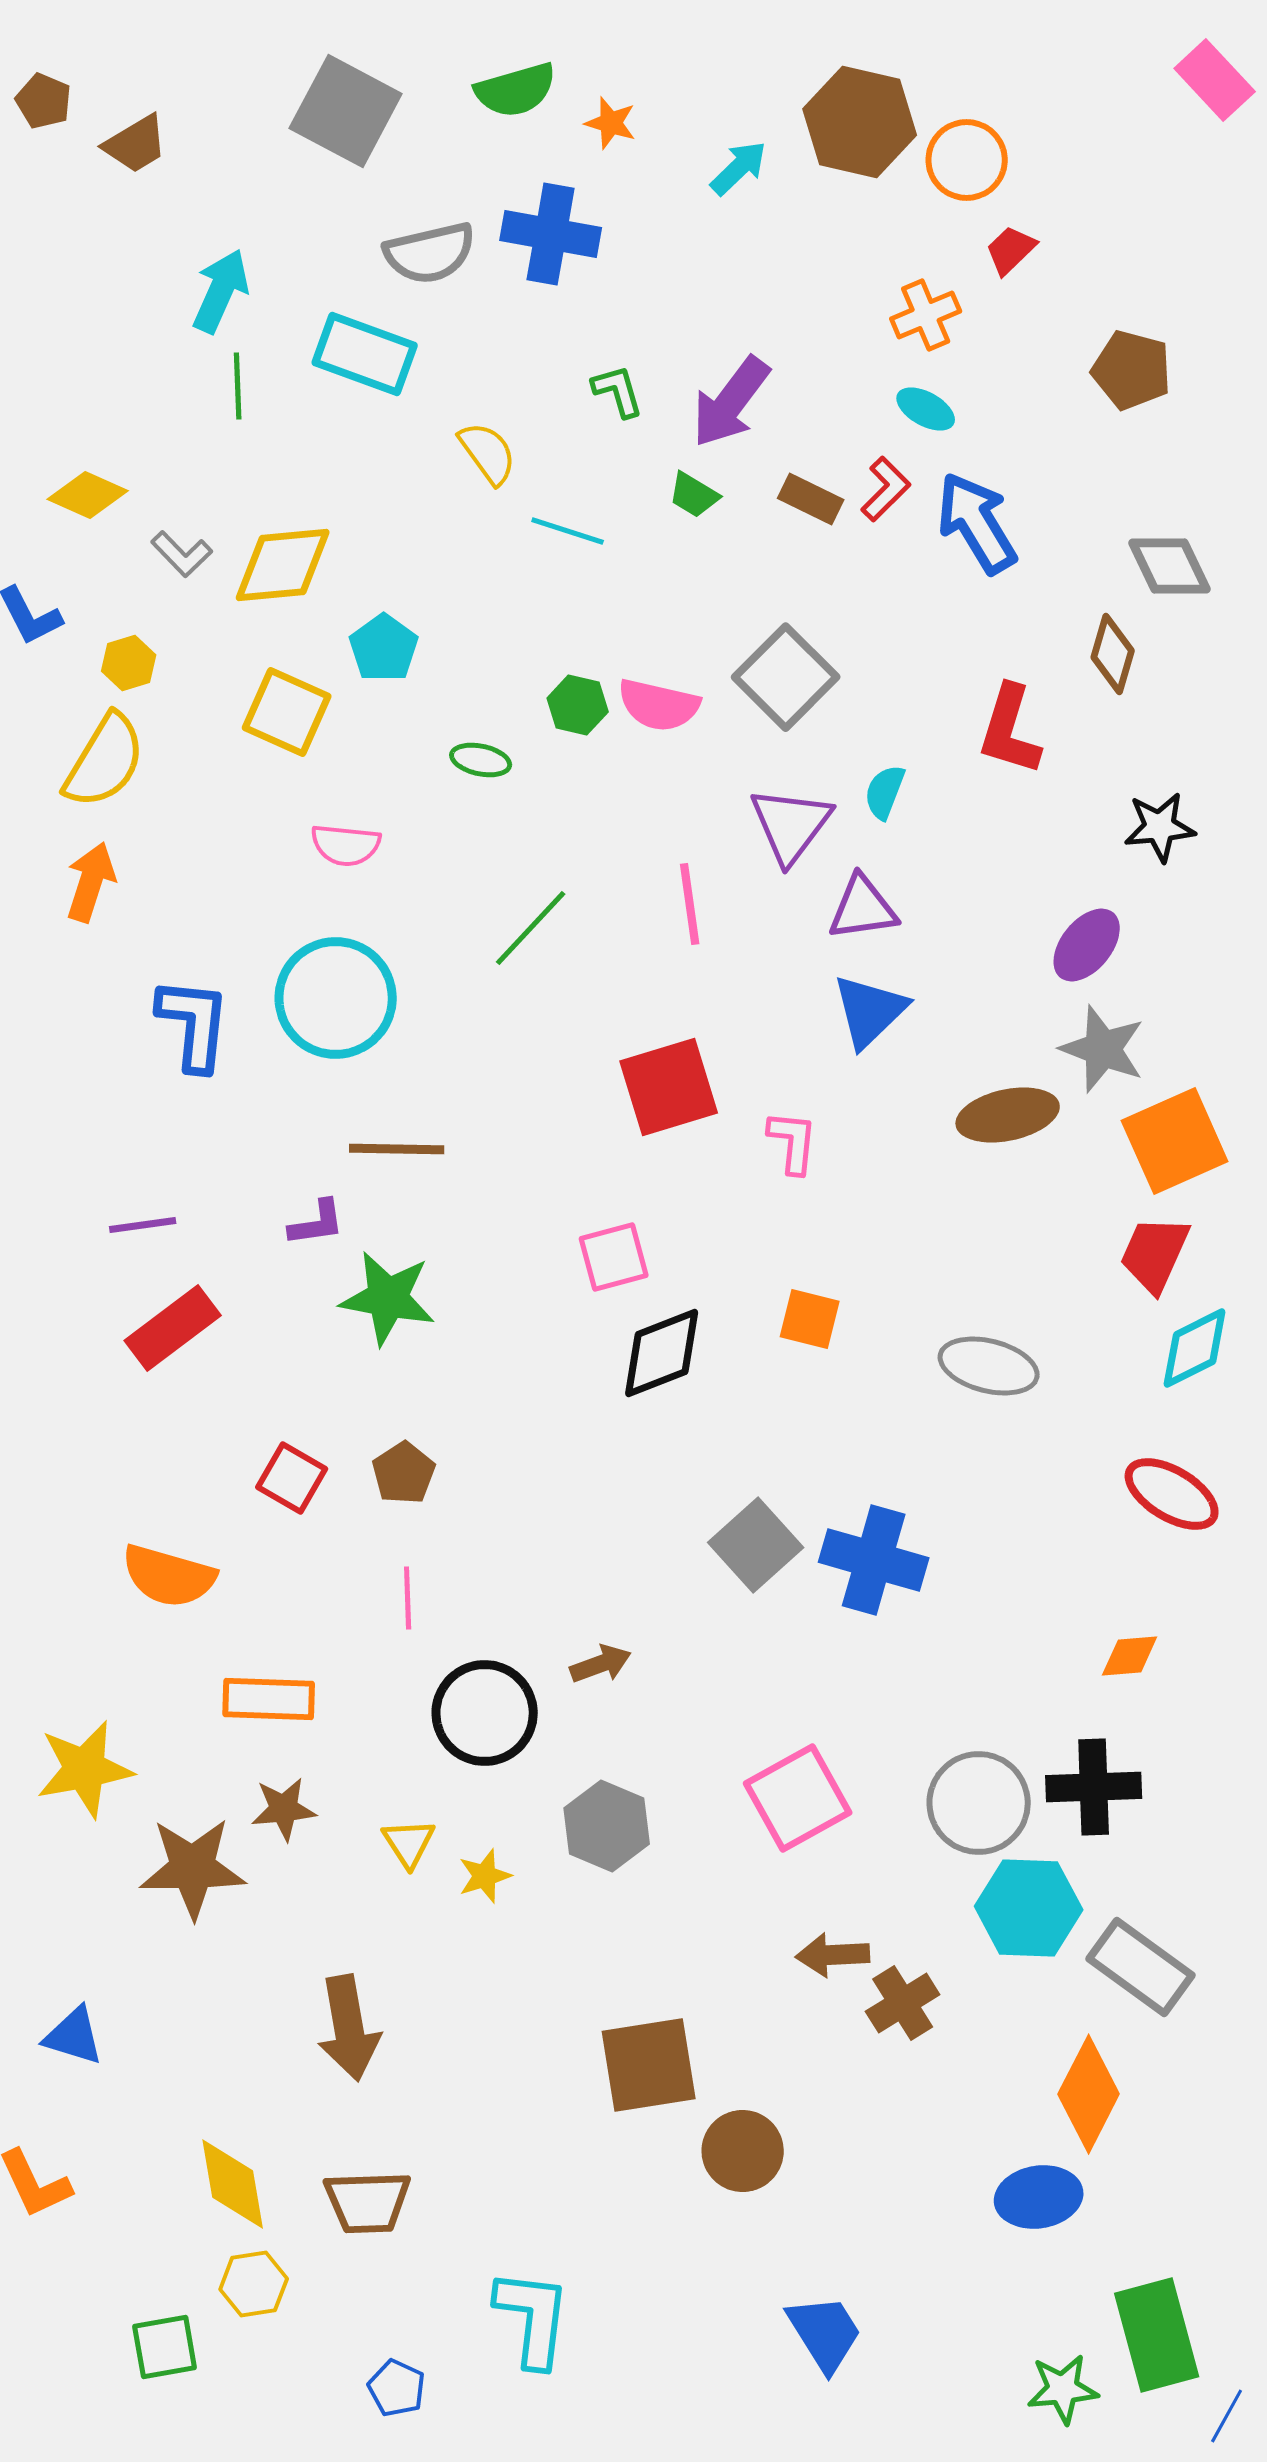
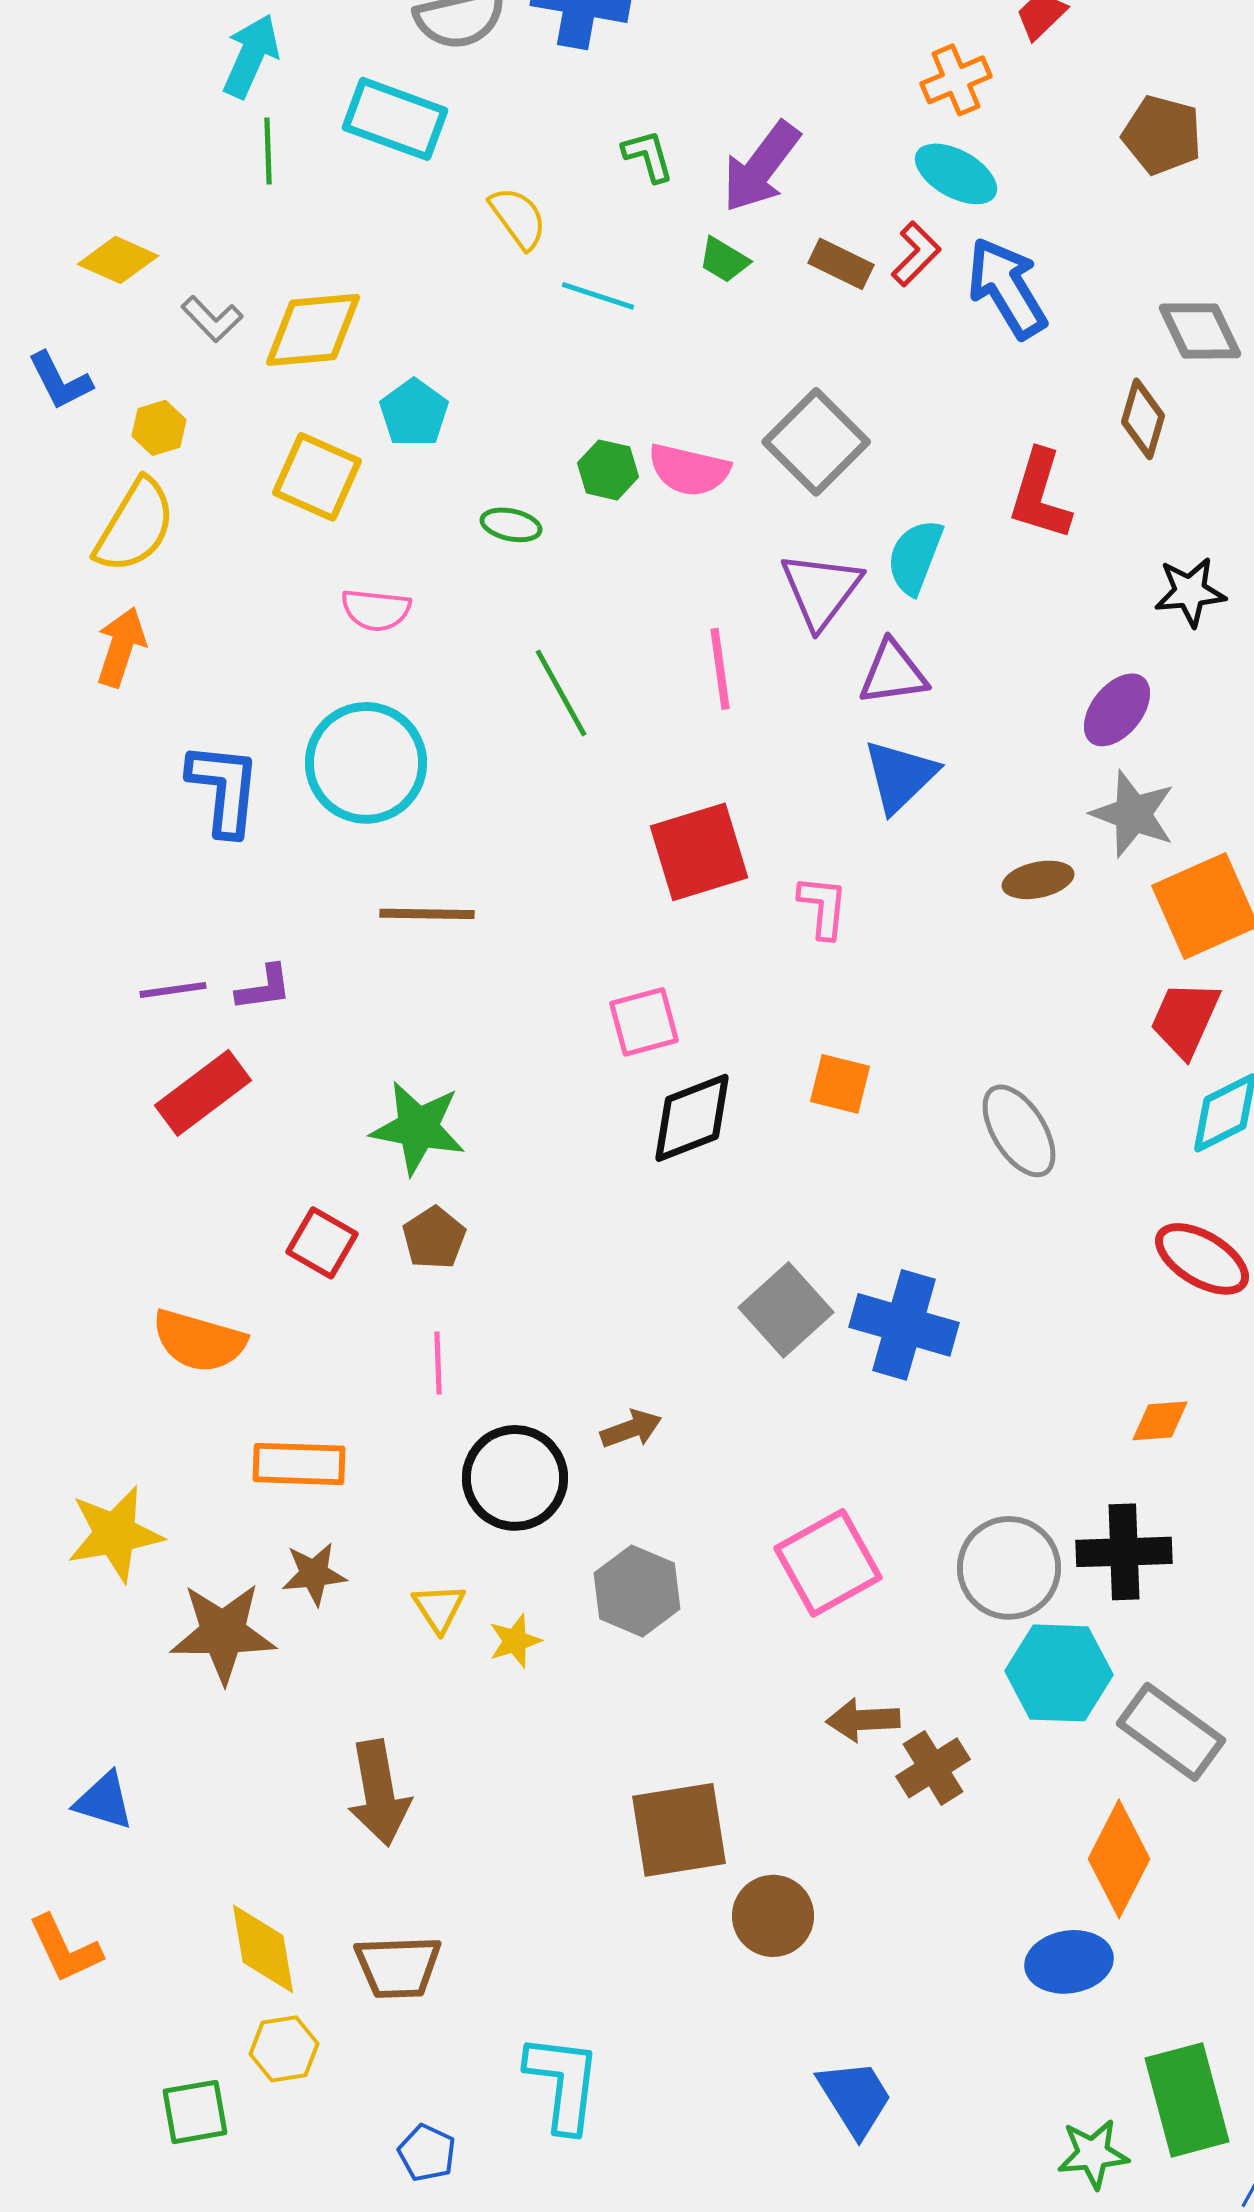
cyan ellipse: (926, 409) -> (956, 174), size x1.4
cyan semicircle: (885, 792) -> (915, 557), size x1.4
green line: (531, 928) -> (561, 693), turned -72
brown ellipse: (1008, 1115) -> (1038, 880), size x0.7
purple L-shape: (317, 1223) -> (264, 988), moved
green star: (388, 1298) -> (418, 1128), moved
gray ellipse: (989, 1366) -> (1019, 1131), turned 44

